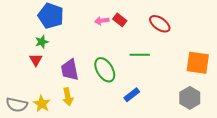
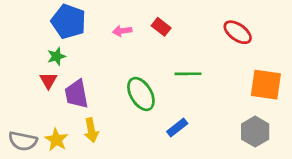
pink arrow: (102, 21) -> (122, 31), moved
red ellipse: (160, 24) -> (238, 32), moved
purple trapezoid: (70, 70) -> (77, 94), moved

